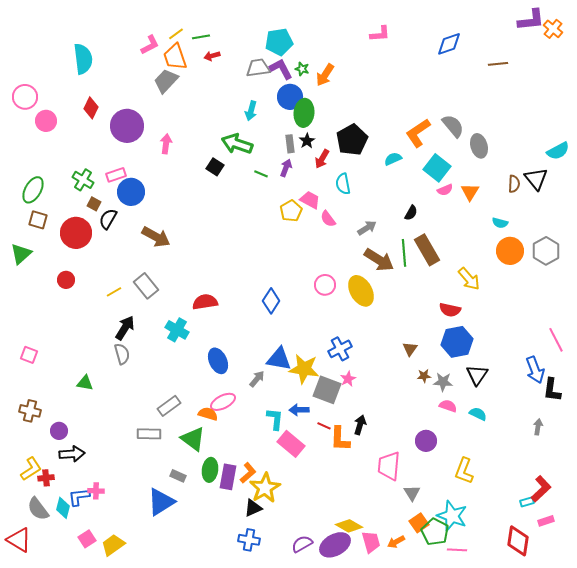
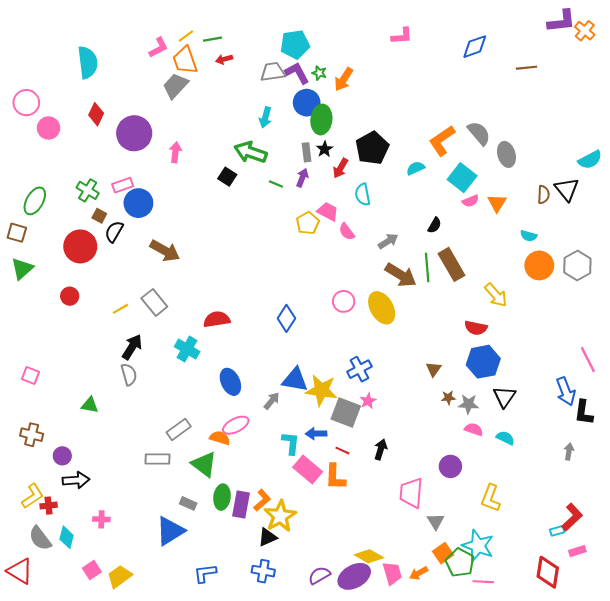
brown square: (38, 220) -> (17, 233), moved
orange L-shape: (340, 439) -> (335, 477), moved
blue L-shape: (79, 497) -> (205, 573), moved

